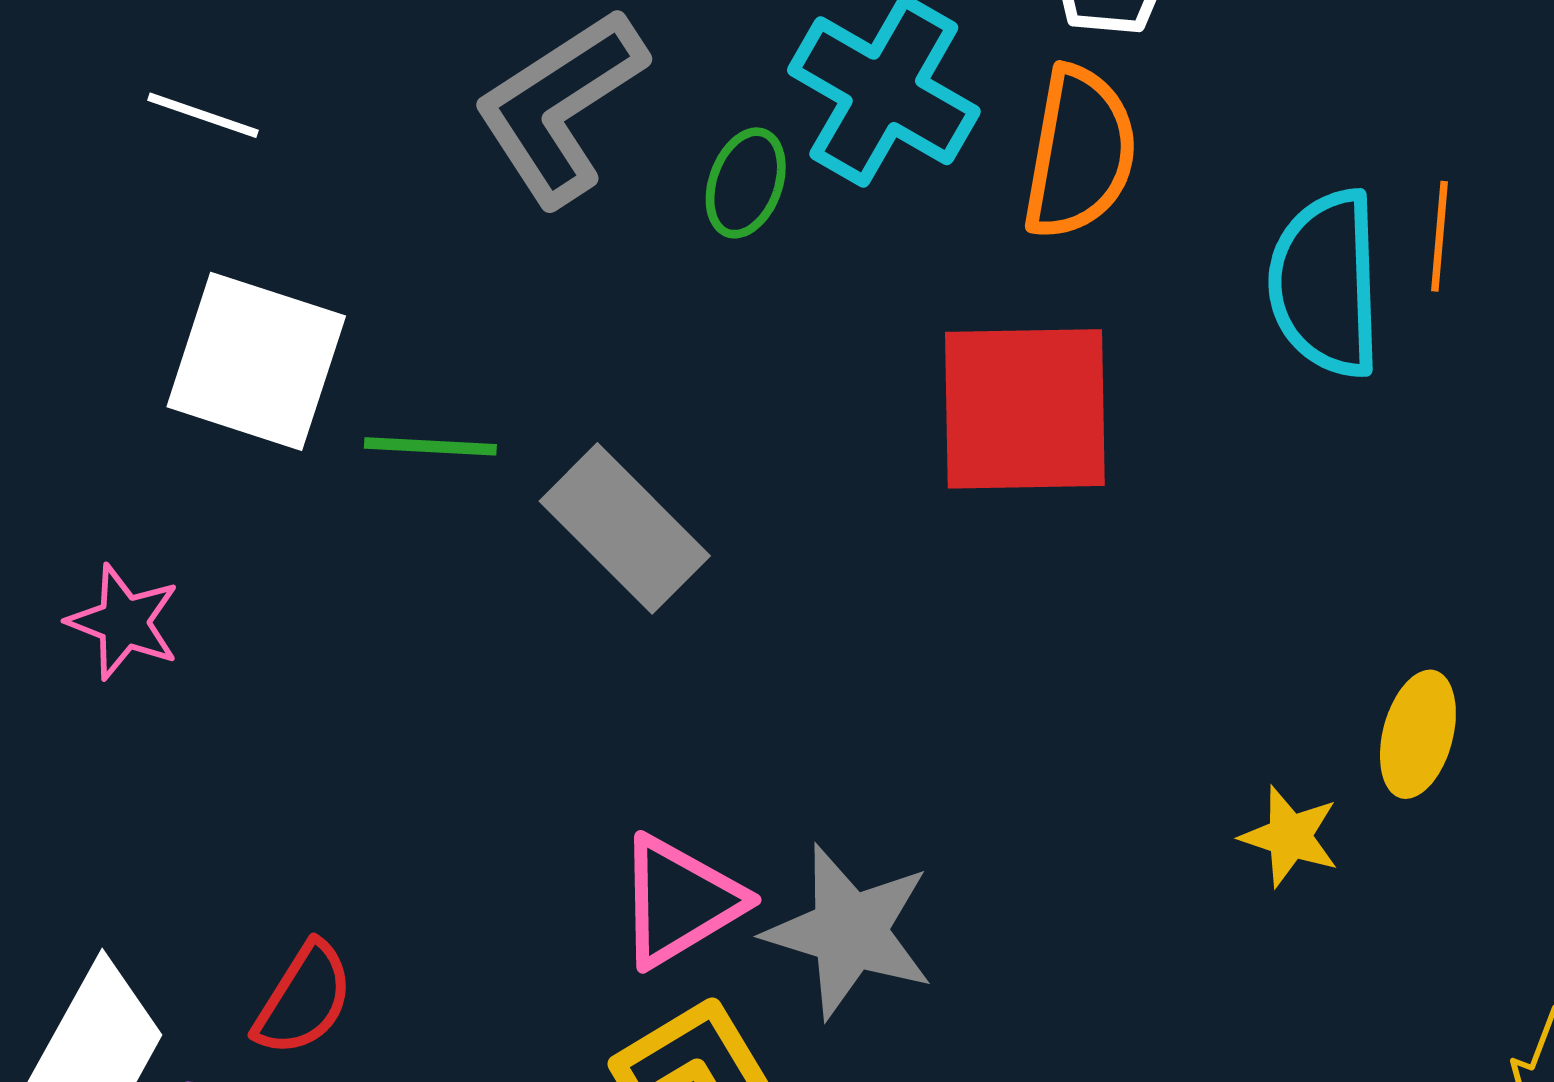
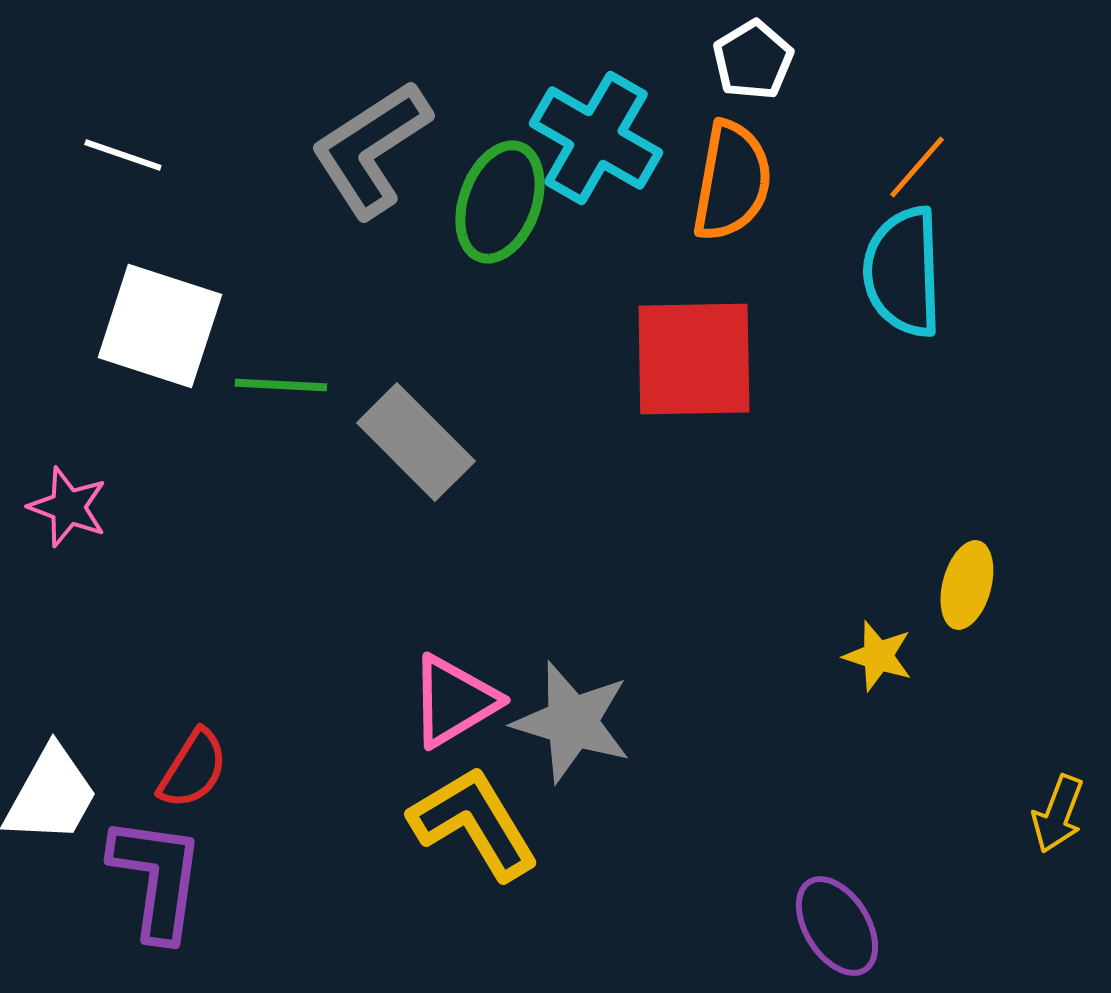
green ellipse: (746, 183) -> (500, 202), size x1.6
orange line: (1440, 236) -> (917, 167), moved, turned 36

